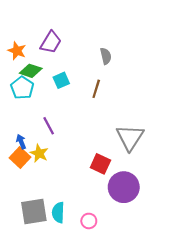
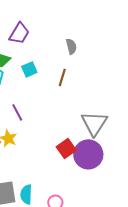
red square: (100, 164) -> (66, 148), turned 30
purple circle: (124, 187) -> (88, 154), moved

